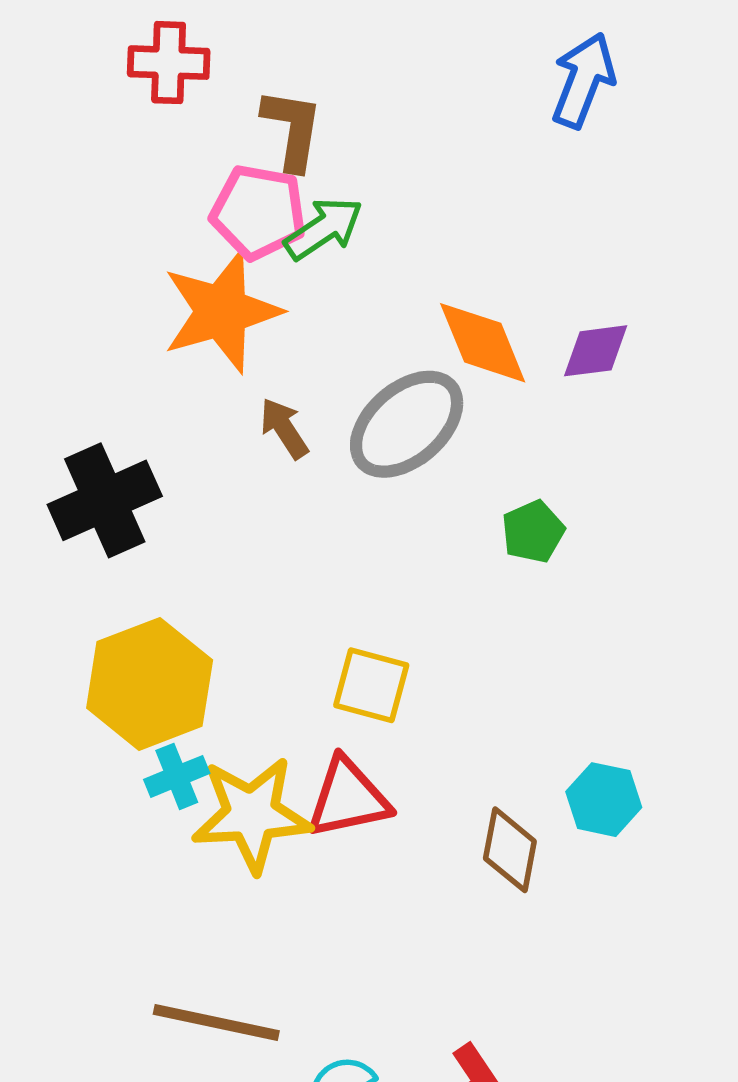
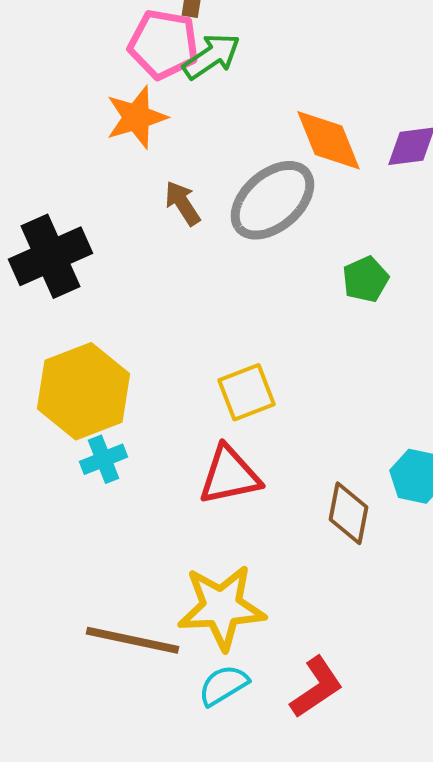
orange star: (222, 311) -> (136, 117), size x0.7
yellow square: (371, 685) -> (246, 392), turned -36
yellow star: (252, 814) -> (221, 607), moved

